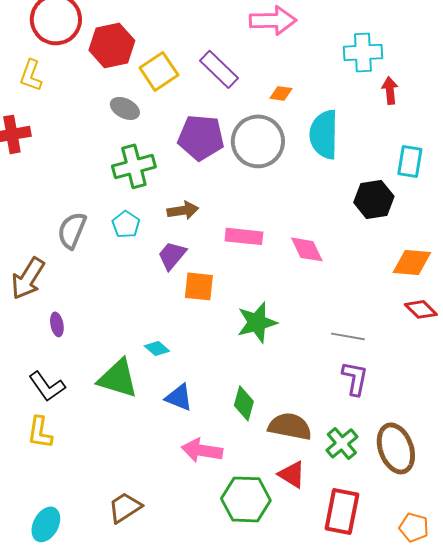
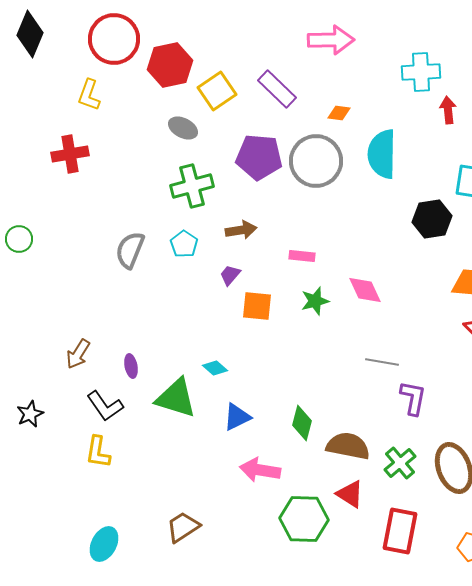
pink rectangle: (244, 236) -> (302, 256), size x0.7
pink diamond: (307, 249) -> (365, 290), moved
purple trapezoid: (172, 255) -> (230, 275), size x0.7
brown arrow: (28, 278) -> (78, 354), moved, size x0.7
green star: (257, 322) -> (315, 301), moved, size x0.7
purple ellipse: (57, 324) -> (131, 366), moved
gray line: (348, 336) -> (382, 362), moved
blue triangle: (179, 397) -> (237, 417), turned -48

